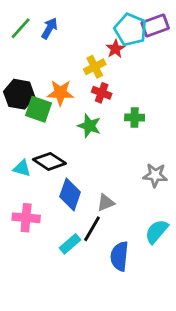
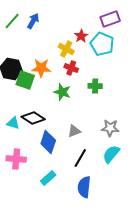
cyan pentagon: (130, 30) -> (102, 44), moved
yellow cross: (95, 67) -> (66, 49), turned -35
gray triangle: (106, 203) -> (74, 131), moved
black line: (92, 229) -> (80, 158), moved
cyan semicircle: (157, 231) -> (111, 154), moved

